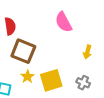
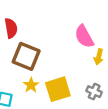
pink semicircle: (64, 22) -> (84, 36), moved

